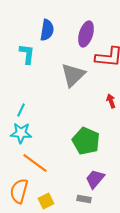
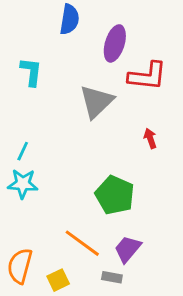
blue semicircle: (47, 30) -> (69, 19), moved
orange line: (35, 163) -> (82, 243), moved

